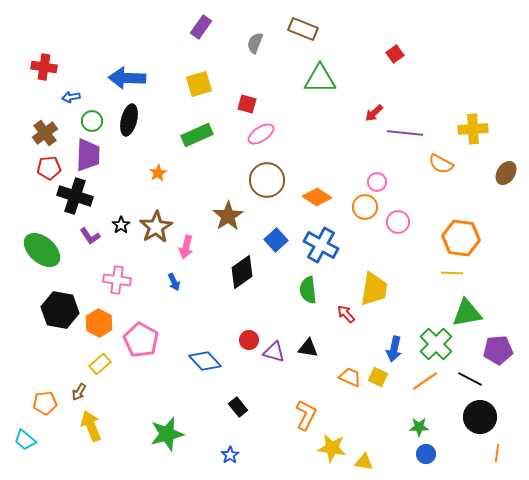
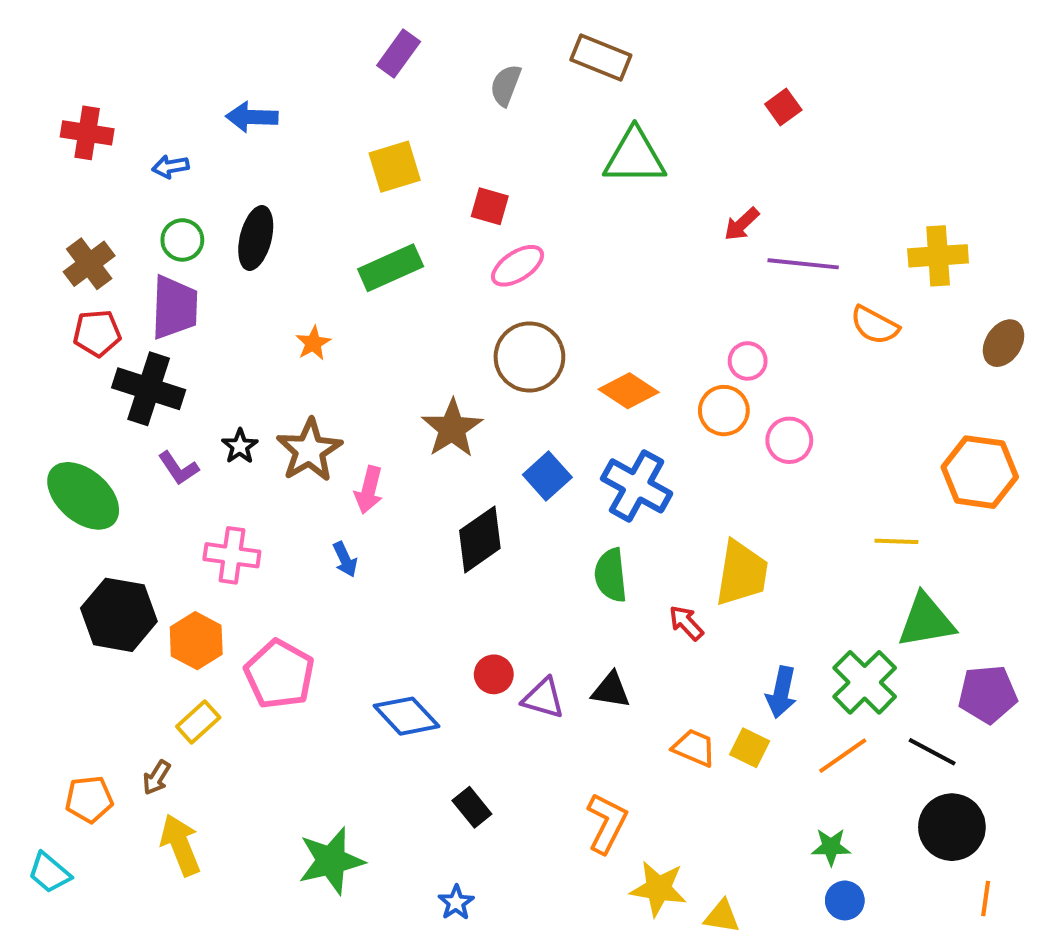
blue arrow: (127, 78) -> (252, 117), moved, size x0.7
blue arrow: (71, 97) -> (170, 167), moved
orange hexagon: (461, 238) -> (980, 472), moved

